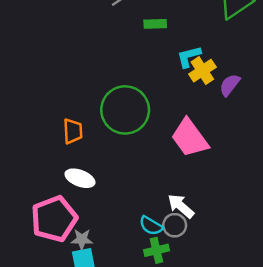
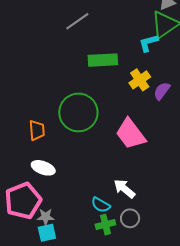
green rectangle: (155, 24) -> (103, 60), moved, size x1.6
cyan L-shape: (189, 57) -> (149, 43), moved
gray circle: (175, 225) -> (130, 218), moved

